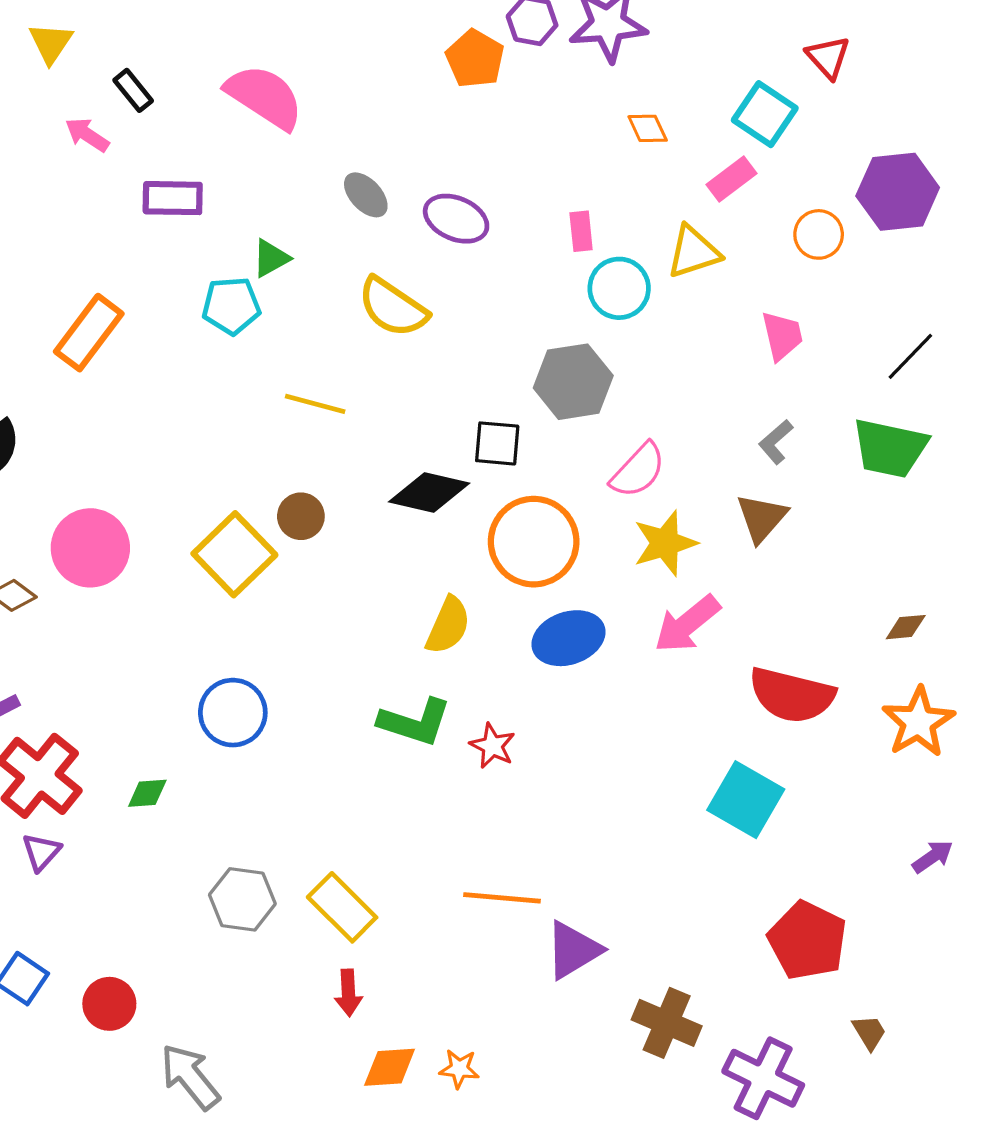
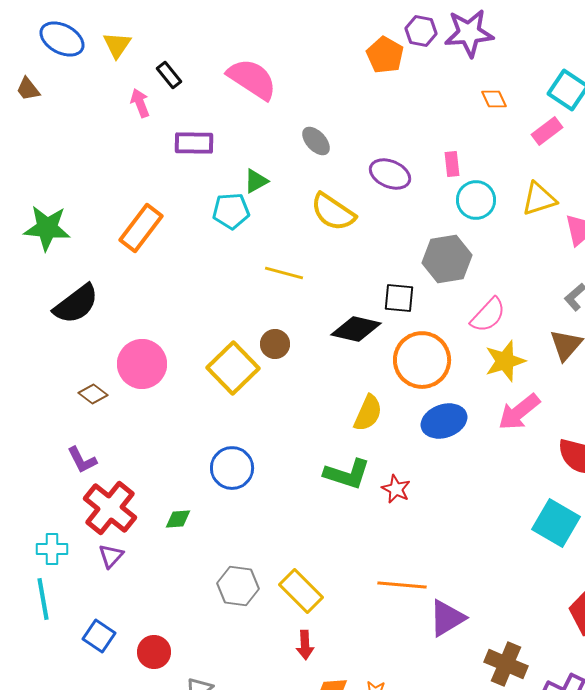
pink arrow: (87, 135) -> (140, 103), turned 36
purple ellipse: (456, 219) -> (390, 174), moved
yellow triangle: (694, 252) -> (539, 199), moved

